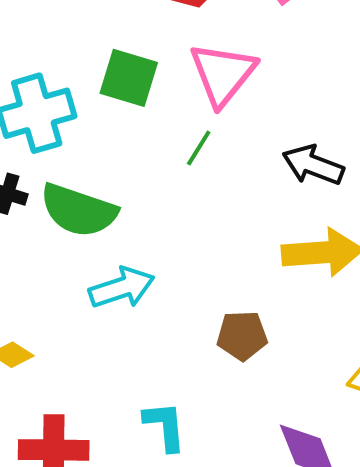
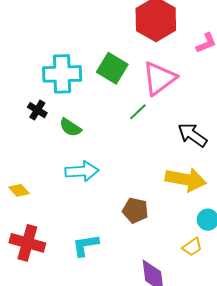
green semicircle: (79, 210) -> (70, 127), size x0.6
cyan L-shape: (165, 426) -> (86, 245), turned -108

